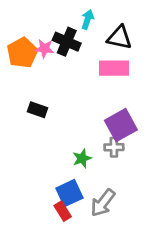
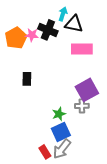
black triangle: (119, 38) -> (74, 24), moved
black rectangle: (38, 110) -> (27, 79), turned 72
blue square: (69, 193) -> (61, 132), moved
gray arrow: (103, 203) -> (62, 149), moved

